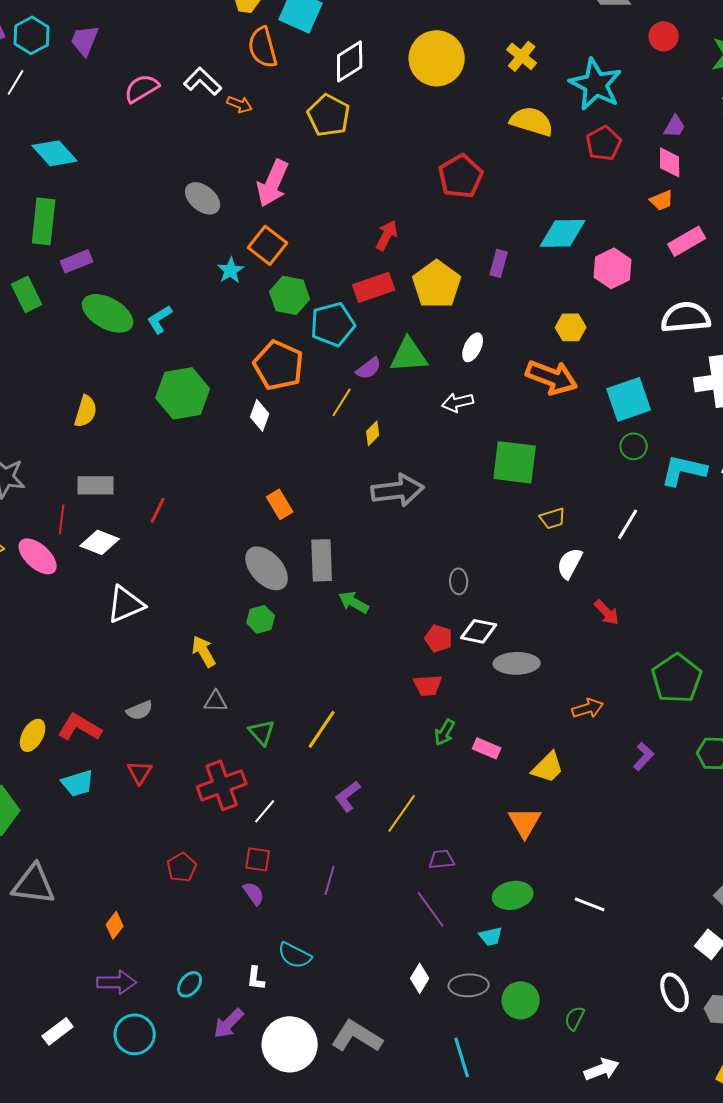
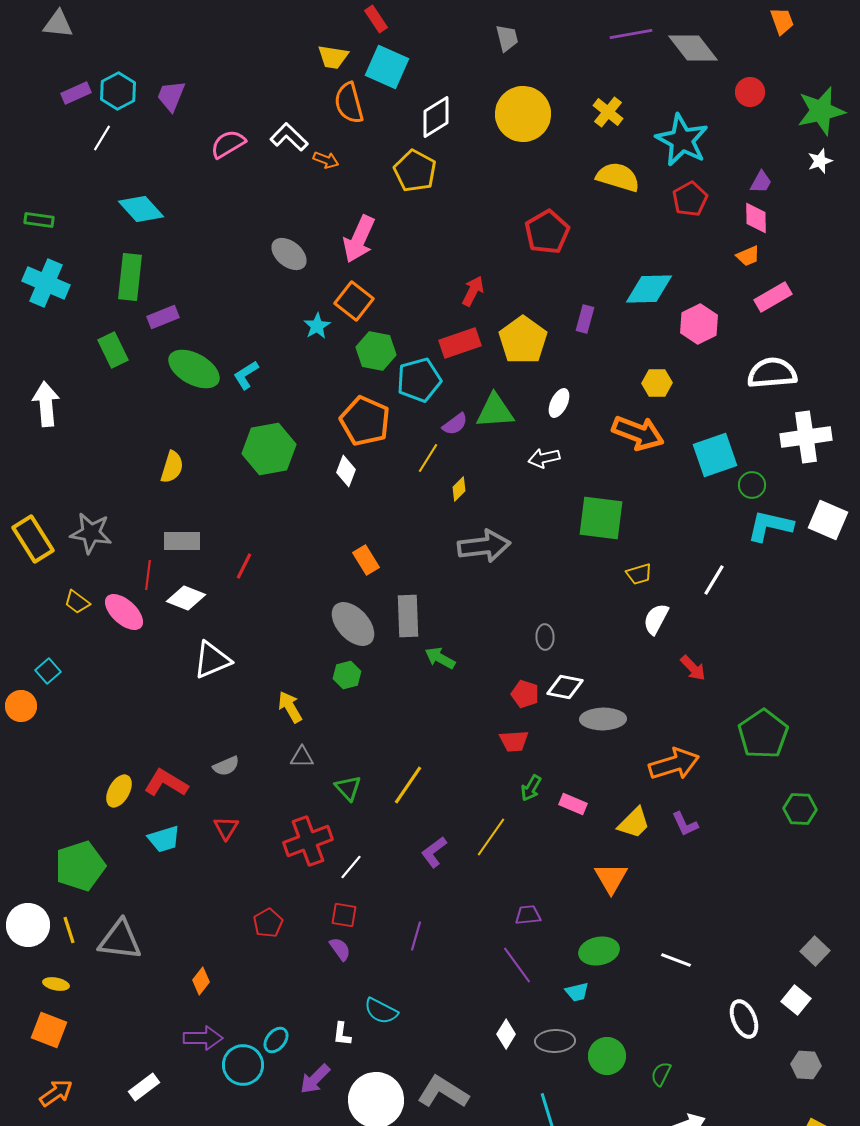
green circle: (634, 446) -> (752, 485), moved
orange arrow: (588, 708) -> (674, 764), size x1.6
purple L-shape: (644, 756) -> (685, 824), moved, turned 112
yellow line: (402, 813) -> (491, 837), moved
white ellipse: (675, 992) -> (744, 1019), moved
cyan circle: (135, 1034) -> (243, 1065), moved

